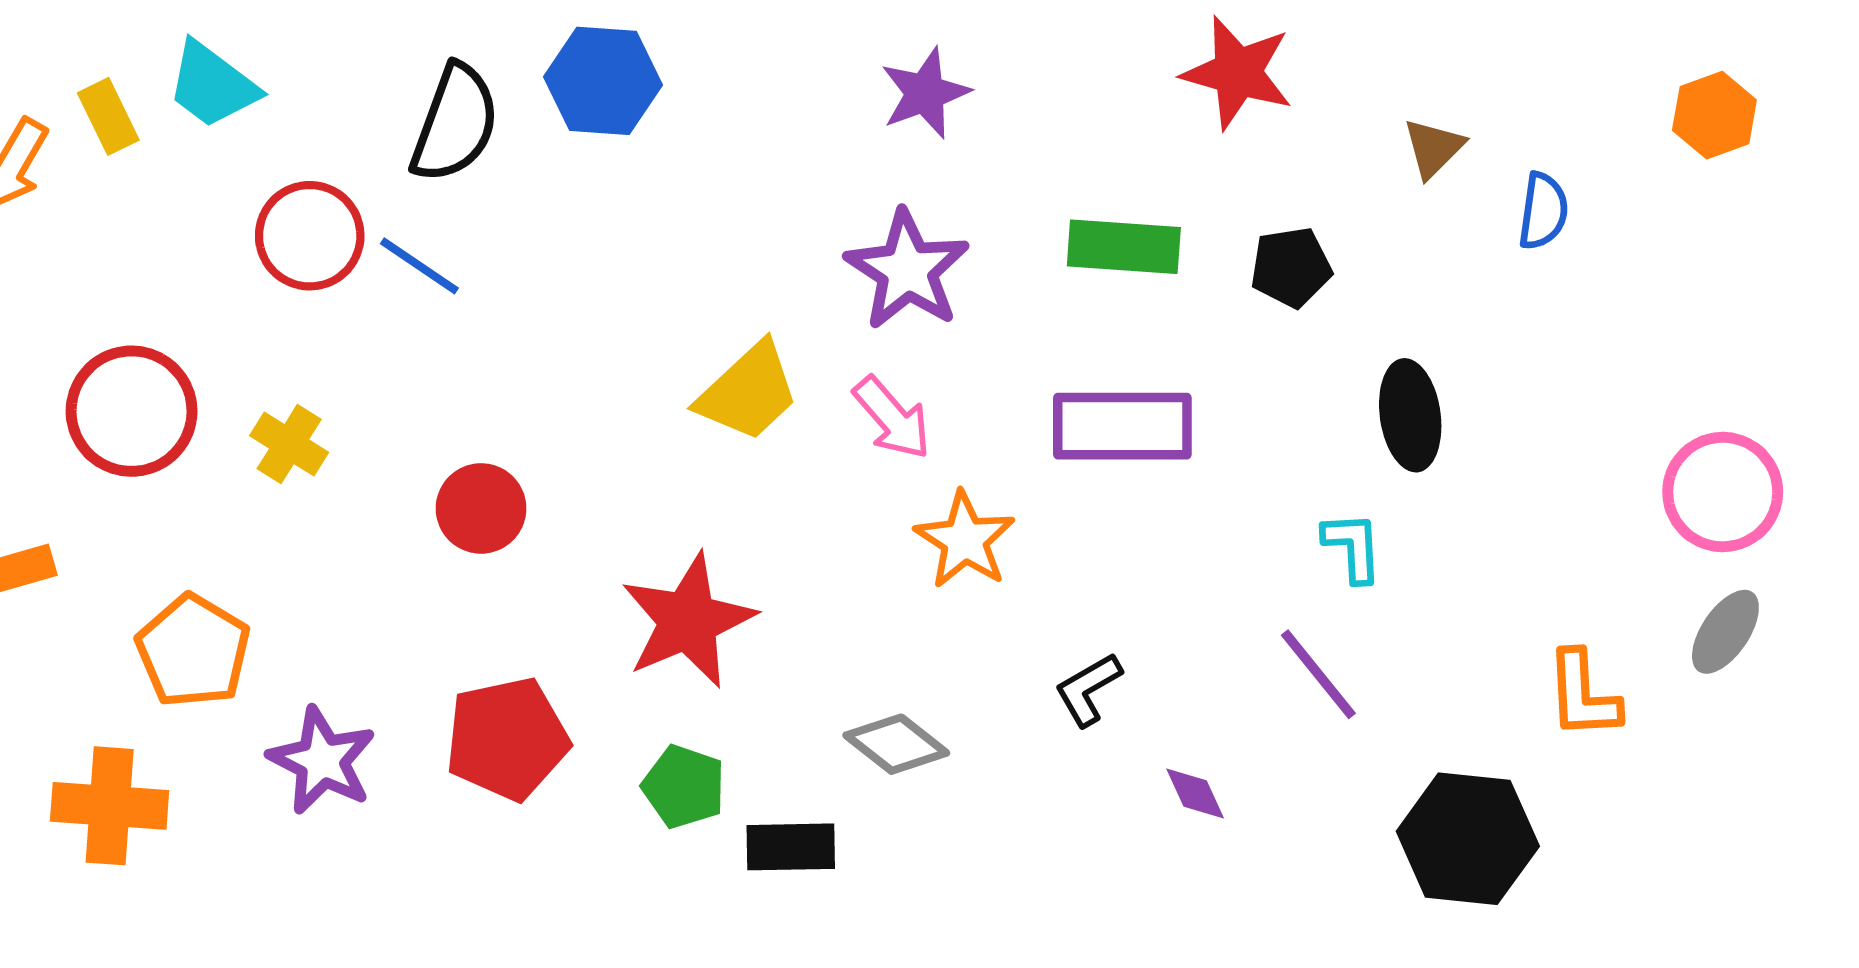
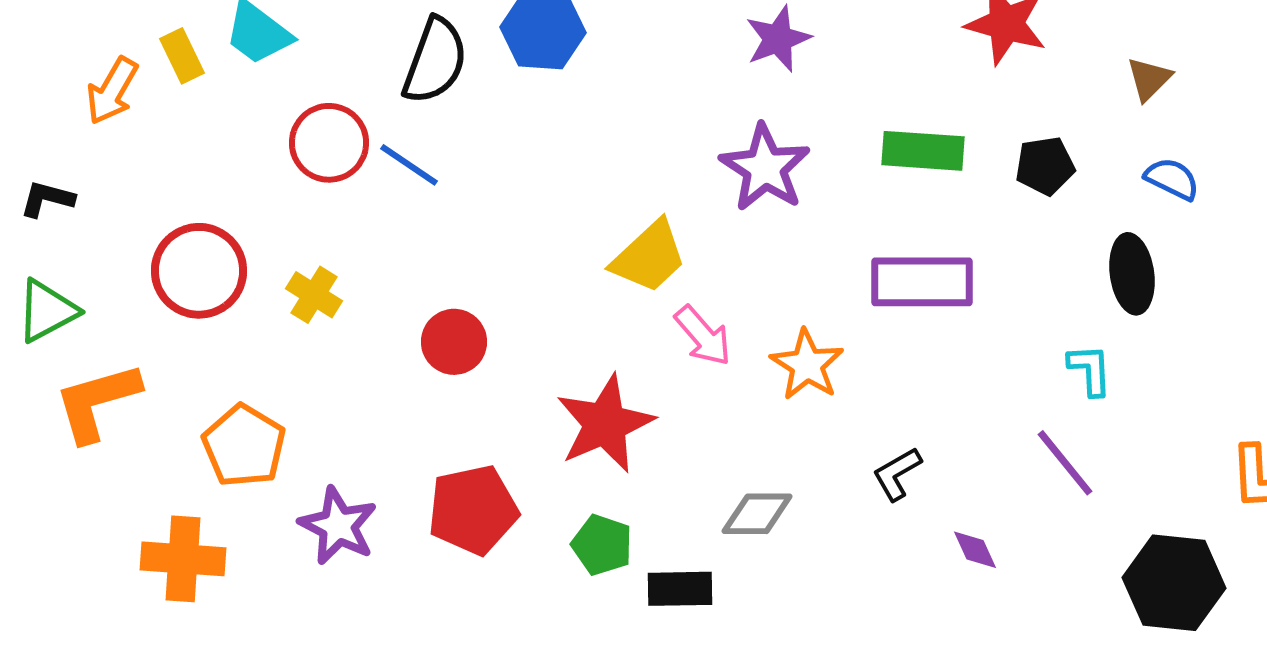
blue semicircle: (1543, 211) -> (1172, 179), moved, turned -72
pink arrow: (892, 418) -> (703, 336), moved
gray diamond: (896, 744) -> (757, 514), turned -38

